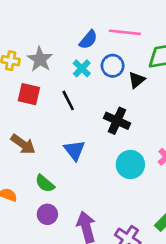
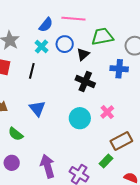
black line: (68, 100) -> (32, 71), turned 42
black cross: (117, 121) -> (85, 82), moved
purple circle: (47, 214) -> (12, 163), moved

